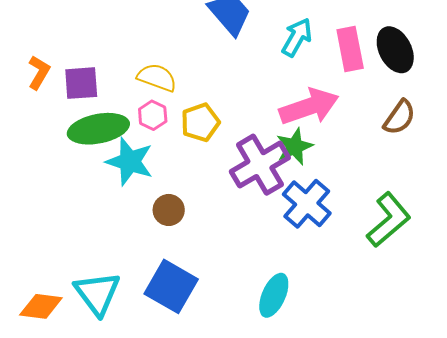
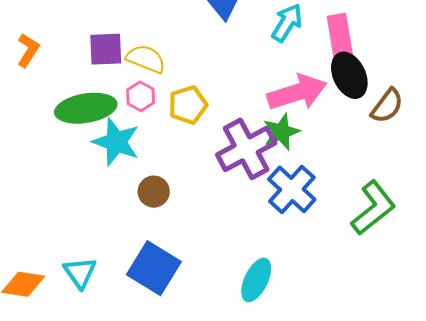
black ellipse: (395, 50) -> (349, 75), moved
purple square: (81, 83) -> (106, 49), moved
cyan triangle: (97, 293) -> (80, 273), size x0.7

